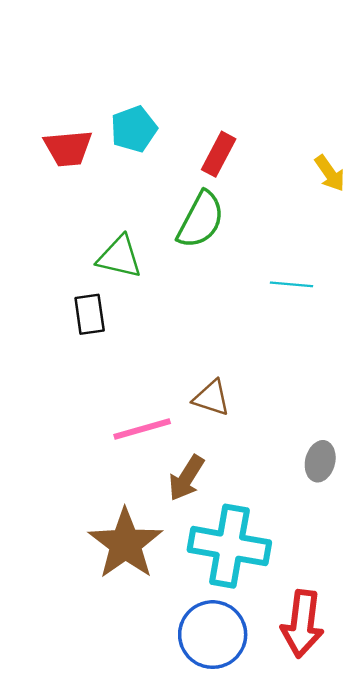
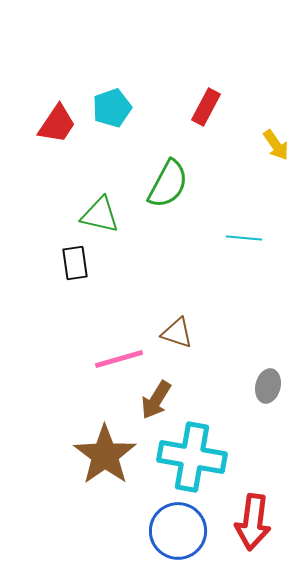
red trapezoid: (68, 148) -> (57, 124), turned -51
red rectangle: (219, 154) -> (206, 107), moved

